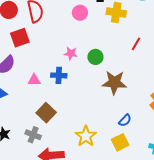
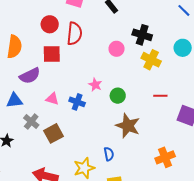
red line: (136, 44) -> (160, 96), turned 40
blue semicircle: (125, 120) -> (109, 154), moved, turned -72
gray cross: (33, 135) -> (31, 122), moved

